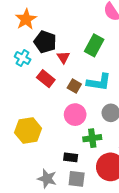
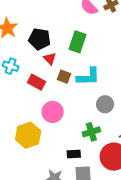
black pentagon: (45, 42) -> (40, 39), moved
brown square: (74, 86) -> (64, 77), moved
pink circle: (75, 115) -> (53, 112), moved

